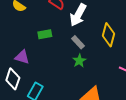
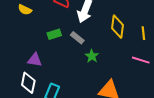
gray rectangle: (78, 42) -> (77, 38), moved

